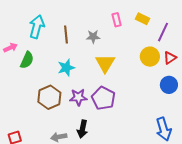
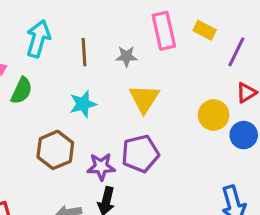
pink rectangle: (117, 20) -> (164, 31), size x1.6
yellow circle: (150, 57) -> (214, 115), moved
purple star: (78, 97) -> (101, 167), moved
purple pentagon: (103, 98) -> (140, 154), turned 30

